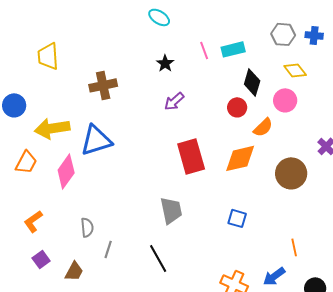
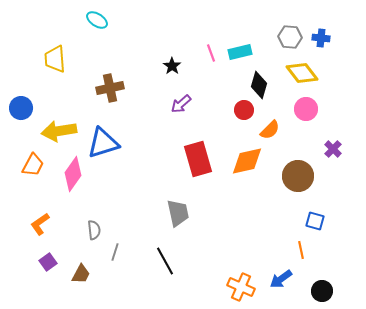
cyan ellipse: (159, 17) -> (97, 20), moved
yellow diamond: (295, 70) -> (302, 73), size x1.4
pink circle: (285, 100) -> (306, 109), moved
blue square: (237, 218) -> (315, 221), moved

